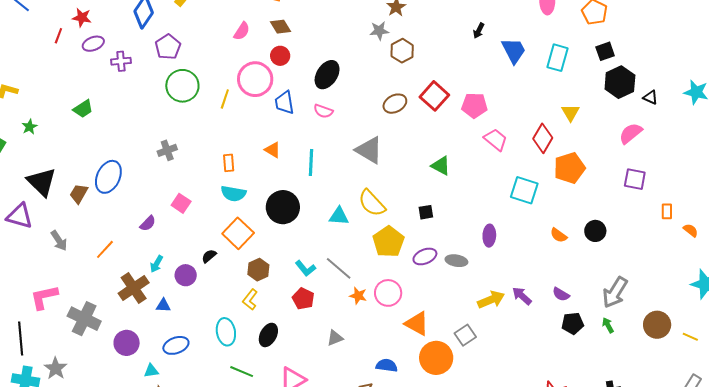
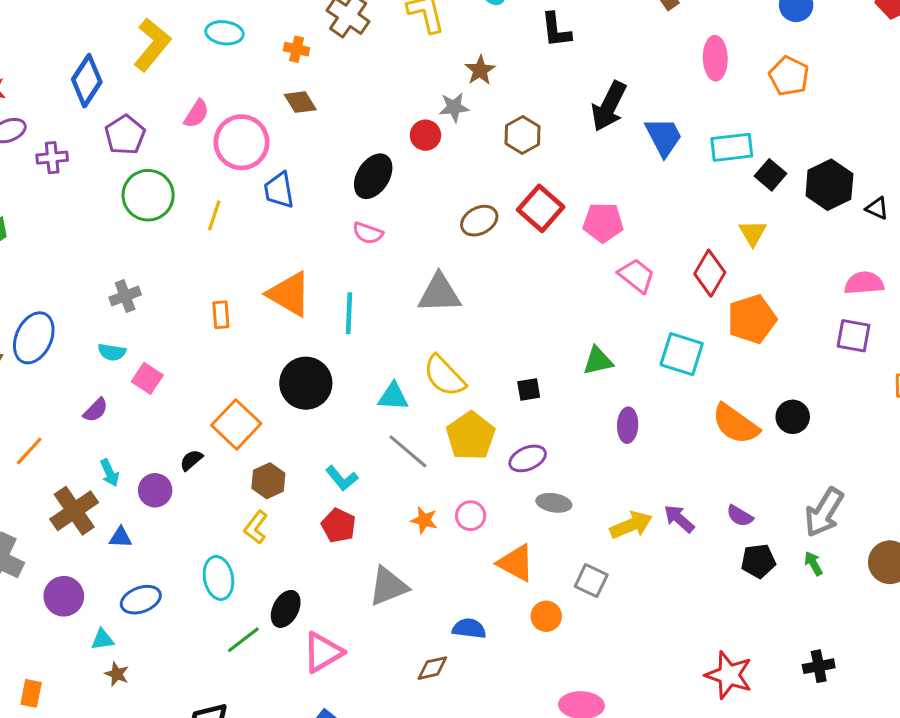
pink semicircle: (242, 31) -> (196, 114), moved
black arrow: (479, 31) -> (609, 106), size x2.0
brown hexagon: (402, 51) -> (522, 135), moved
black square: (605, 51) -> (771, 175), moved, turned -30
red circle: (280, 56) -> (425, 135), moved
cyan rectangle: (557, 58) -> (732, 147), turned 68
pink circle: (255, 79) -> (241, 142), moved
blue trapezoid: (284, 103) -> (279, 190), moved
pink semicircle: (631, 133) -> (864, 283), moved, turned 35
orange triangle: (273, 150) -> (289, 294), size x1.8
gray triangle: (369, 150) -> (439, 293), turned -32
green triangle: (441, 166) -> (598, 361), moved, turned -40
cyan semicircle: (233, 194) -> (112, 352), moved, size x0.7
orange semicircle: (559, 235) -> (735, 424), size x1.8
gray ellipse: (456, 261) -> (554, 503), moved
cyan arrow: (156, 264) -> (110, 473), turned -54
gray line: (339, 268) -> (408, 451), moved
pink circle: (388, 293) -> (471, 516), size x0.7
black ellipse: (268, 335) -> (286, 609), moved
gray square: (465, 335) -> (591, 581), turned -30
gray triangle: (335, 338) -> (388, 586), size x1.6
orange circle: (436, 358) -> (546, 616), size x0.6
green line: (242, 372) -> (243, 640), turned -60

